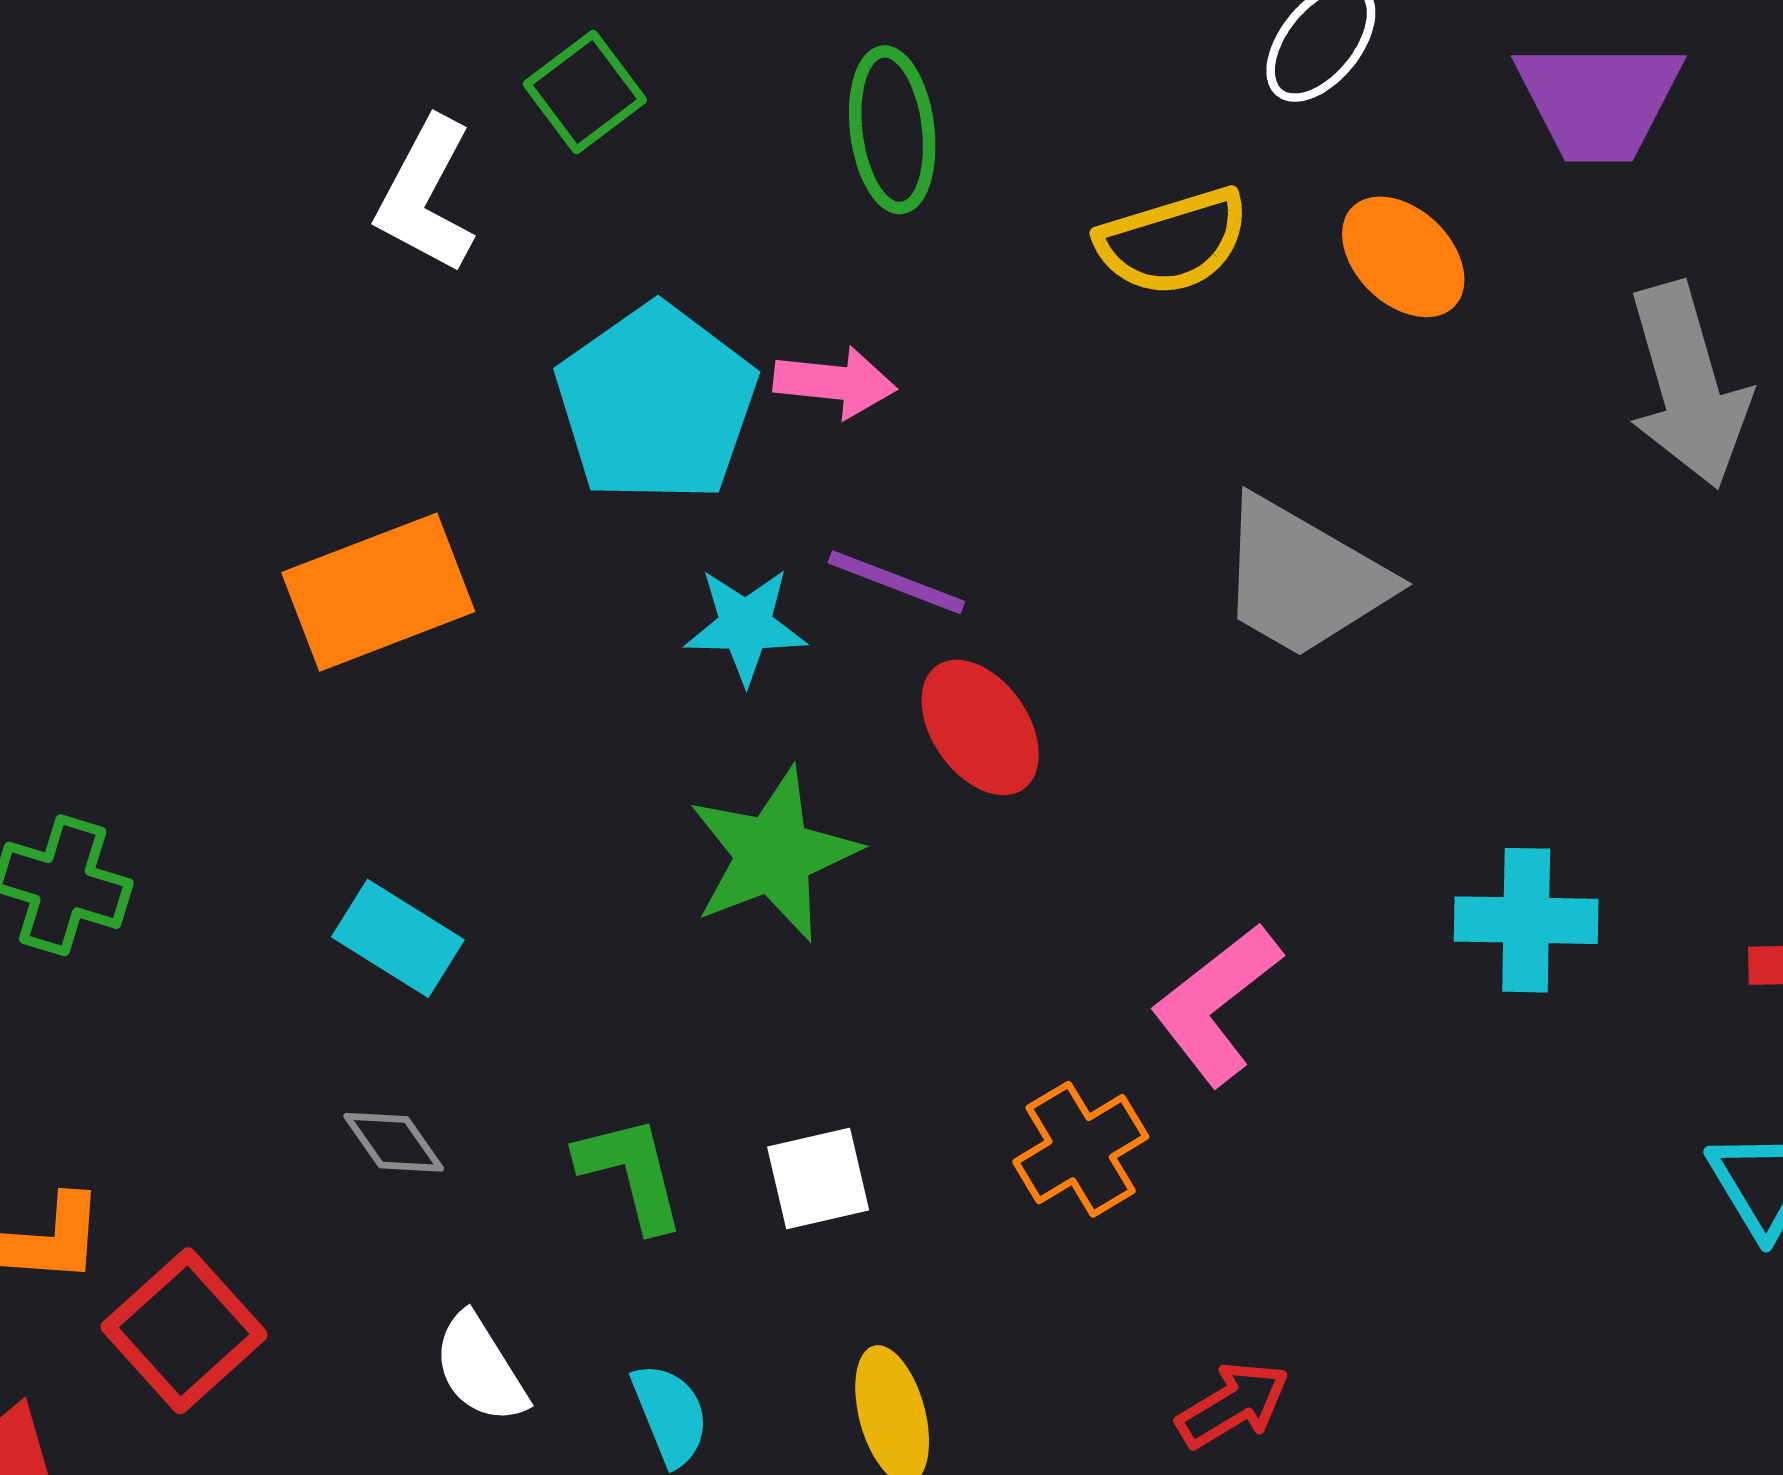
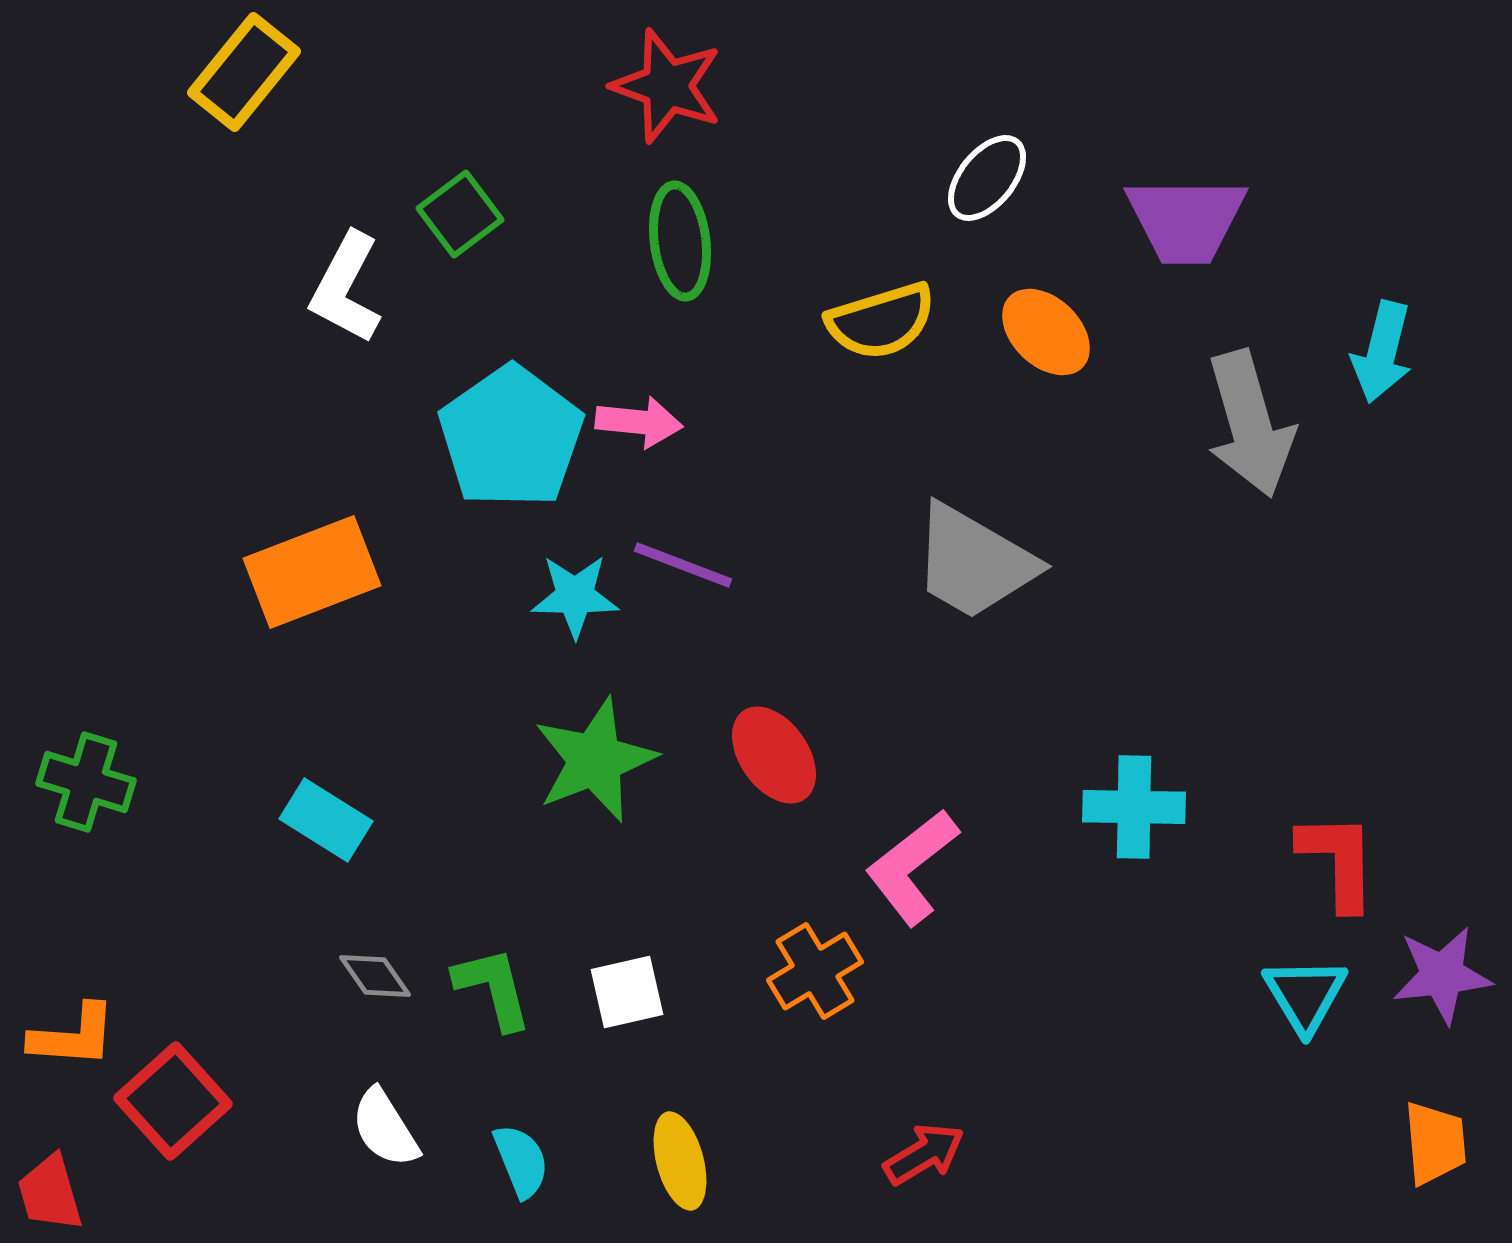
red ellipse: (980, 727) -> (774, 755), moved
gray diamond: (394, 1142) -> (375, 976), moved

